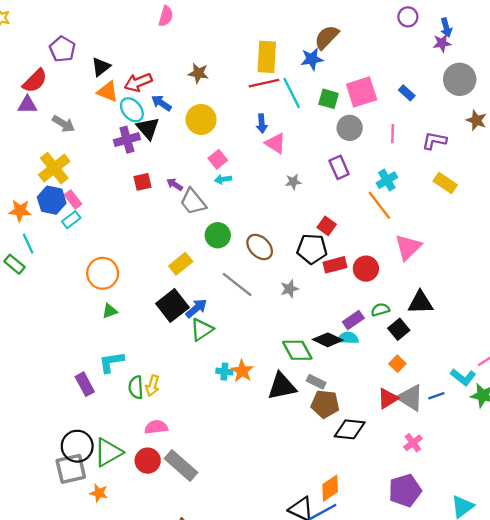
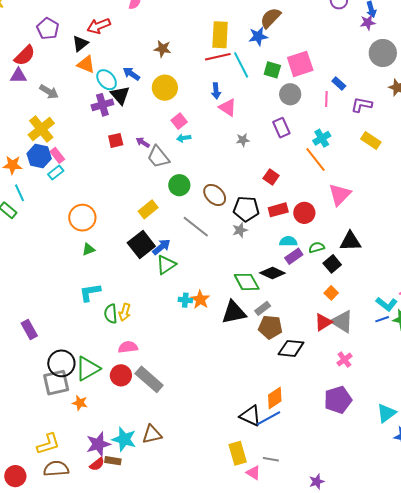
red arrow: (138, 82) -> (99, 26), moved
blue rectangle: (407, 93) -> (339, 84), moved
black pentagon: (312, 249) -> (246, 209), moved
cyan semicircle: (348, 338) -> (288, 241), moved
gray rectangle: (316, 382) -> (263, 308), turned -63
purple rectangle: (85, 384) -> (29, 330), moved
blue line: (436, 396) -> (382, 319), moved

